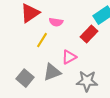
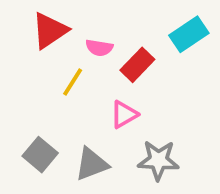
red rectangle: (89, 34) -> (137, 65), moved
gray triangle: (52, 72) -> (92, 164), moved

